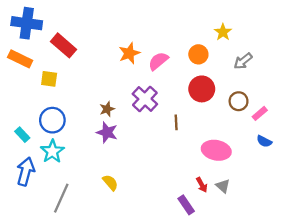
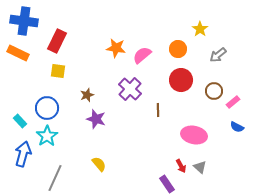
red rectangle: (64, 45) -> (57, 41), turned 75
orange star: (129, 53) -> (116, 48), turned 30
yellow square: (49, 79) -> (58, 71), moved
brown star: (107, 109) -> (87, 95), moved

